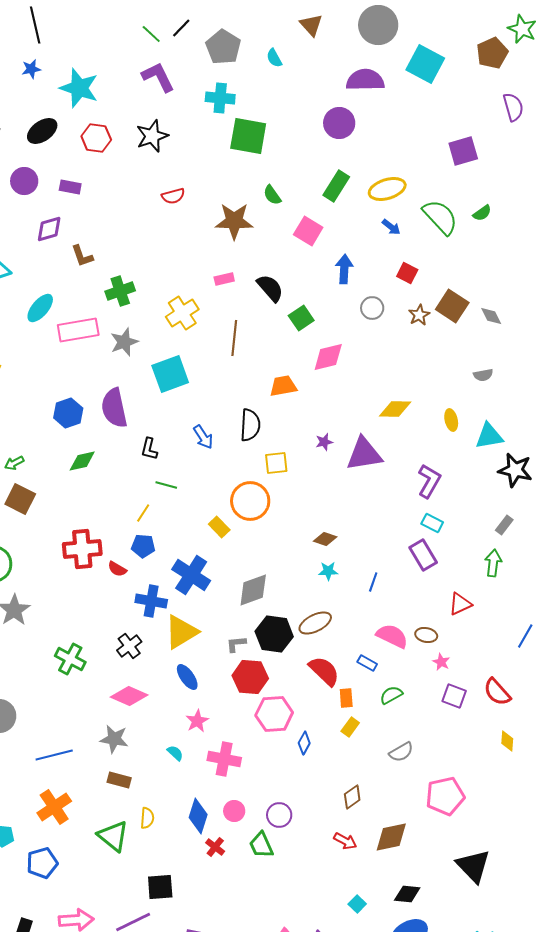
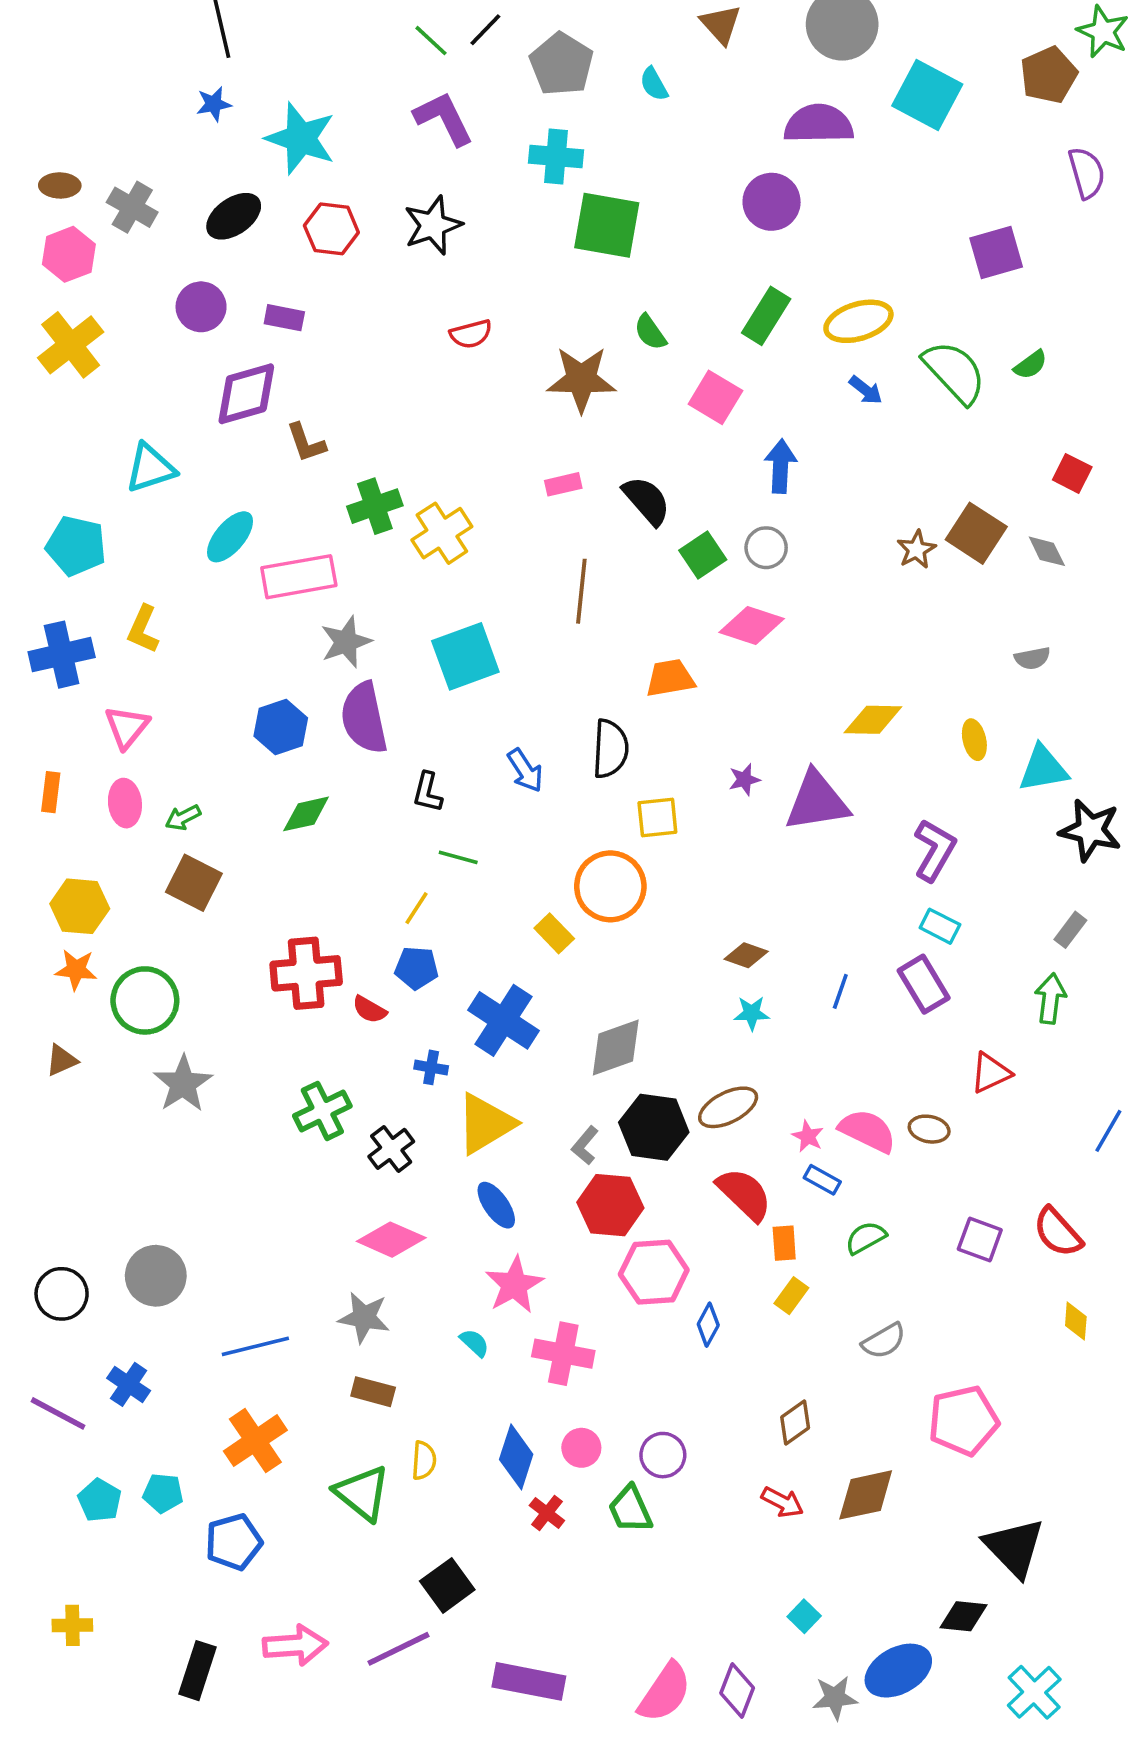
purple diamond: (49, 229) -> (246, 394), size x1.4
red square: (407, 273) -> (1072, 473), moved
gray circle: (372, 308) -> (766, 548), moved
yellow cross: (182, 313) -> (442, 533), moved
gray star: (124, 342) -> (346, 642), moved
pink diamond: (328, 357) -> (752, 626), turned 32
blue line: (373, 582) -> (840, 991), moved
blue cross: (151, 601) -> (431, 1067), size x0.6
gray L-shape: (236, 644) -> (585, 1145), turned -45
green cross: (70, 659) -> (322, 1111), moved, turned 36
pink star: (441, 662) -> (808, 1136), moved
pink star: (197, 721) -> (514, 1285), size x1.4
black square: (160, 887) -> (447, 1585), turned -32
black diamond: (407, 894) -> (964, 1616), moved

